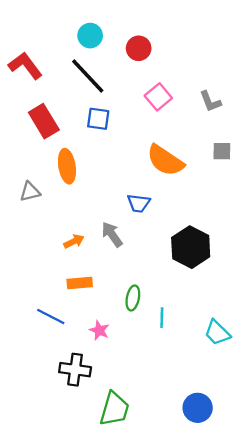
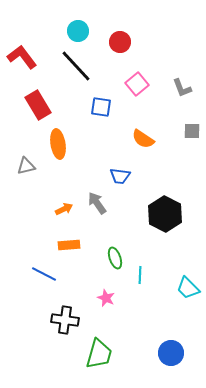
blue square: (98, 119) -> (101, 107), moved
orange semicircle: (165, 160) -> (143, 139), size x0.7
green ellipse: (133, 298) -> (115, 258), turned -30
pink star: (99, 330) -> (106, 298), moved

